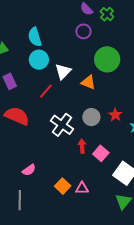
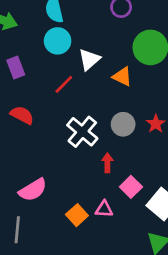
red semicircle: (17, 116) -> (22, 115), size x0.7
pink square: (101, 153) -> (131, 187), moved
pink semicircle: (29, 170) -> (33, 190), size x1.5
pink triangle: (82, 188) -> (104, 209), moved

